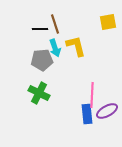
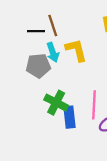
green cross: (39, 93) -> (56, 103), moved
blue rectangle: (87, 114) -> (70, 117), moved

